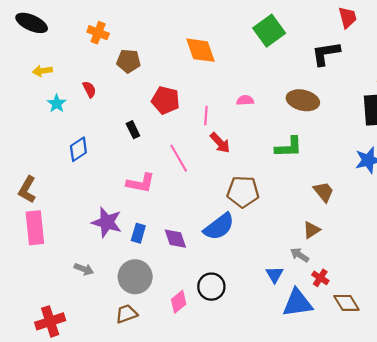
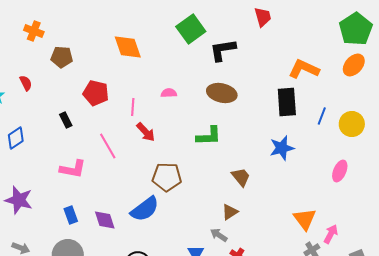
black L-shape: (326, 53) -> (223, 50), moved
purple star: (107, 222) -> (19, 200), moved
blue rectangle: (138, 233) -> (71, 215), turned -36

